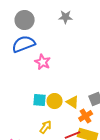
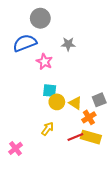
gray star: (66, 17) -> (68, 44), moved
gray circle: (25, 20) -> (40, 18), moved
cyan square: (40, 100) -> (50, 91), moved

